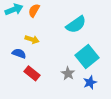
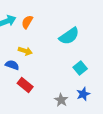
cyan square: (87, 56) -> (80, 68), size x0.6
gray star: (68, 73) -> (61, 100), moved

